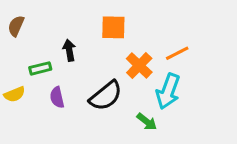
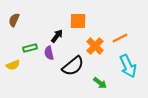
black arrow: (69, 50) -> (57, 36), moved, turned 48
cyan arrow: (168, 91) -> (128, 66), moved, turned -45
purple semicircle: (57, 97) -> (49, 53), moved

